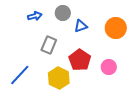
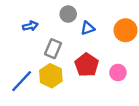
blue arrow: (35, 16) -> (30, 26), moved
yellow hexagon: (59, 78) -> (51, 76), moved

